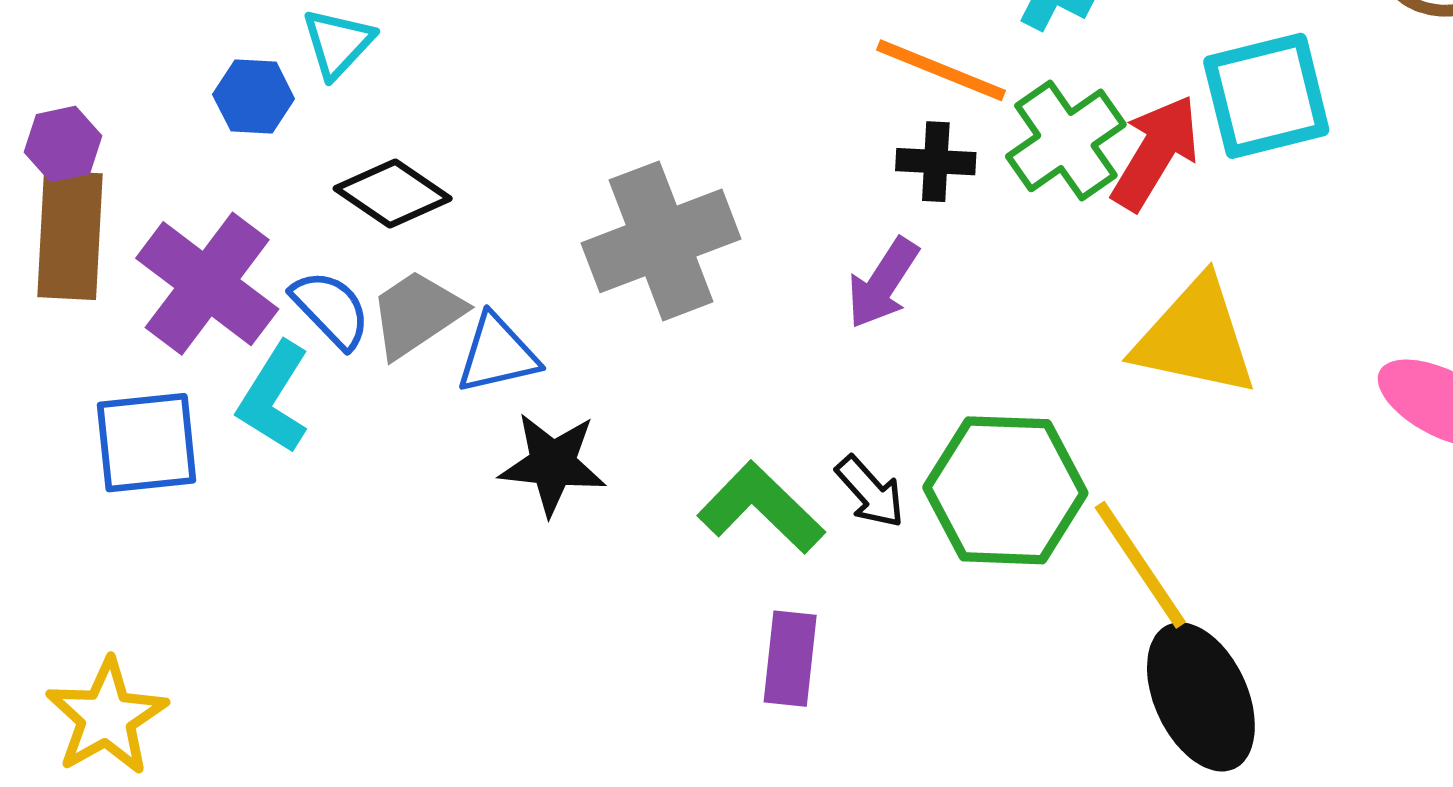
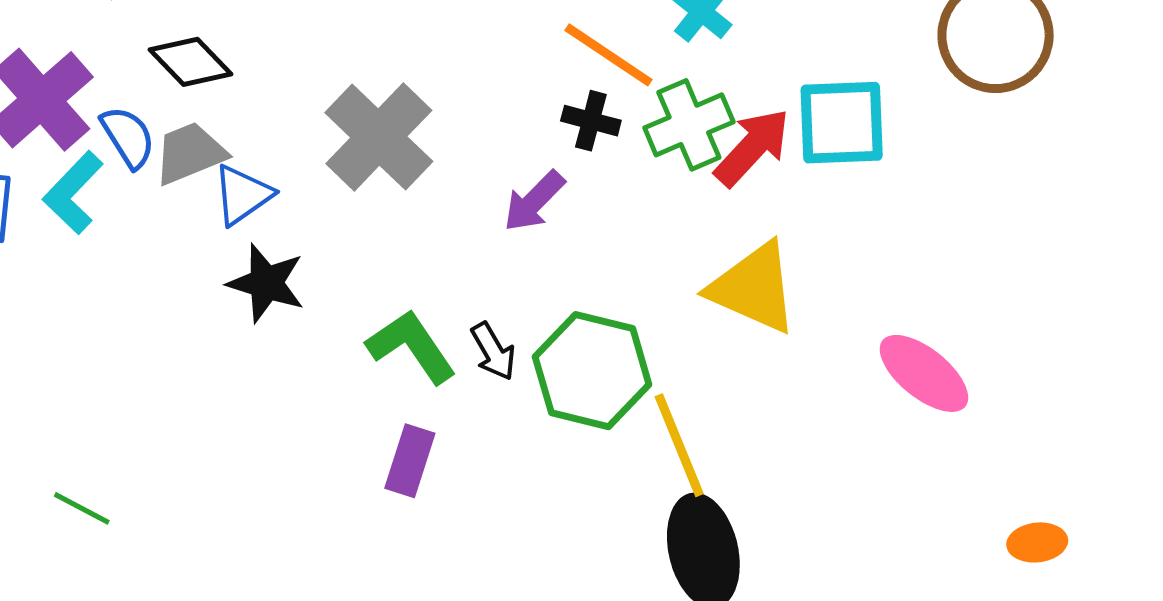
gray cross: (661, 241) -> (379, 137), turned -37
blue triangle: (497, 354) -> (243, 195), turned -34

